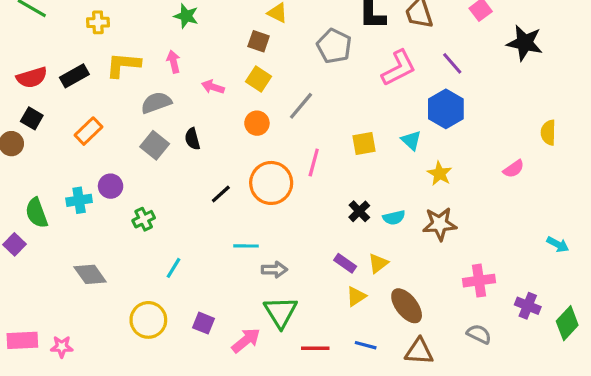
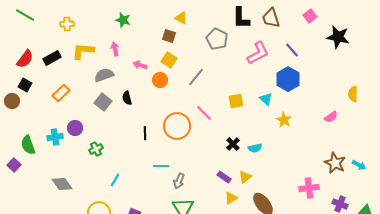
red semicircle: (32, 77) -> (25, 59), turned -36
orange circle: (257, 123) -> (160, 80), moved
pink line: (314, 162) -> (204, 113), turned -60
black line: (221, 194) -> (145, 133), turned -48
brown star: (440, 224) -> (335, 163), moved, turned 30
gray arrow: (274, 270) -> (179, 181), turned 112

